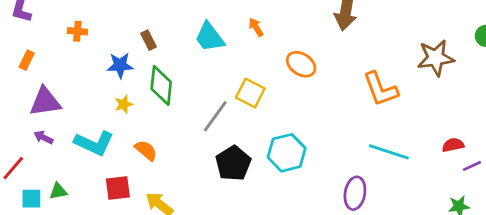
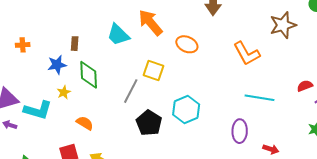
orange arrow: (256, 27) -> (150, 23), size x2.0
brown rectangle: (148, 40) -> (75, 44), turned 40
cyan L-shape: (94, 143) -> (38, 110), moved

